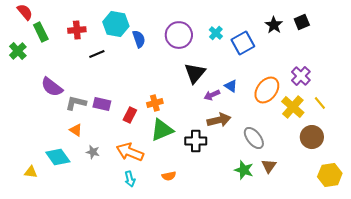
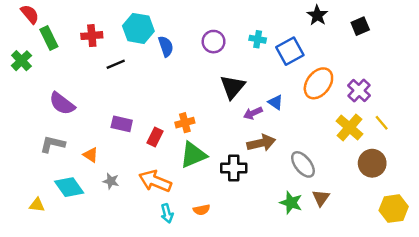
black star: (274, 25) -> (317, 15), moved
cyan cross: (216, 33) -> (258, 39), turned -32
purple circle: (179, 35) -> (214, 42), size x0.7
orange ellipse: (267, 90) -> (318, 83), moved
gray L-shape: (76, 103) -> (52, 144), moved
cyan arrow: (130, 179) -> (167, 213), moved

